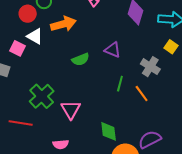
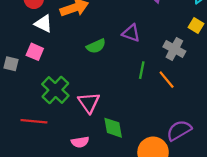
pink square: (17, 48) -> (35, 52), moved
green diamond: (109, 131) -> (113, 128), moved

